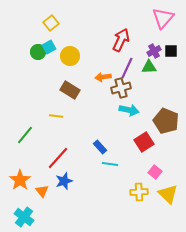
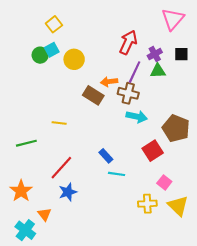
purple cross: (154, 51) -> (155, 54), moved
brown cross: (121, 88) -> (128, 93), turned 30
brown rectangle: (70, 90) -> (93, 95), moved
green line: (25, 135) -> (26, 143), turned 36
orange triangle: (42, 191) -> (44, 214), moved

